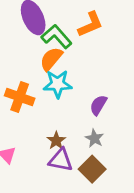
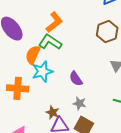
green L-shape: (57, 37) -> (50, 42), moved
purple semicircle: (98, 105) -> (76, 79), turned -49

